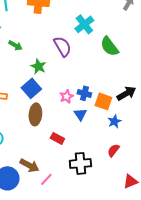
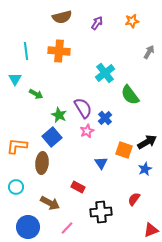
purple semicircle: (62, 46) -> (83, 108), moved
blue cross: (84, 93) -> (105, 118), moved, turned 32
pink star: (66, 96) -> (87, 131), moved
brown ellipse: (35, 114) -> (42, 163), moved
blue star: (114, 121) -> (145, 169), moved
brown arrow: (29, 165) -> (50, 203), moved

